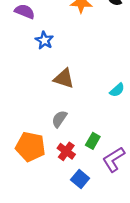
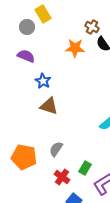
brown triangle: (64, 78) -> (49, 106), moved
orange pentagon: (30, 147) -> (24, 157), moved

